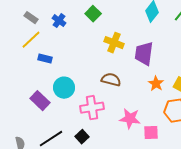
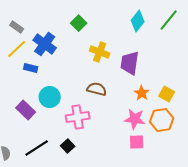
blue cross: (59, 21) -> (45, 44), moved, size x1.6
pink star: (130, 119) -> (135, 119), moved

